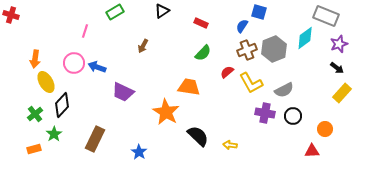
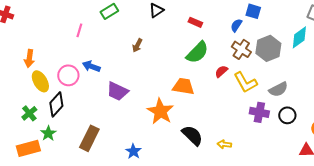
brown cross: (247, 50) -> (241, 49), turned -36
green semicircle: (203, 53) -> (197, 52), size x1.4
pink circle: (74, 63) -> (68, 75), moved
orange rectangle: (34, 149) -> (28, 148), size x1.6

